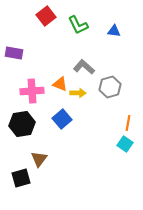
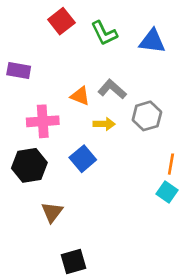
blue triangle: (114, 31) -> (152, 41), size x1.5
orange triangle: (60, 84) -> (80, 96), moved
black square: (21, 178) -> (73, 262), moved

